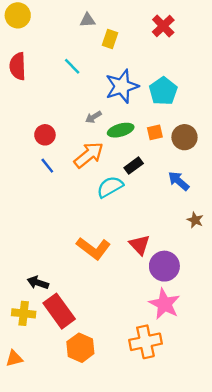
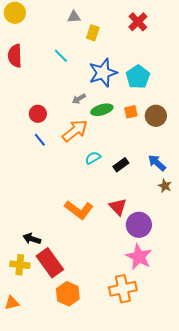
black rectangle: (134, 166) -> (121, 165), moved
blue arrow: (179, 181) -> (157, 163), moved
cyan semicircle: (110, 187) -> (93, 158), size x0.7

